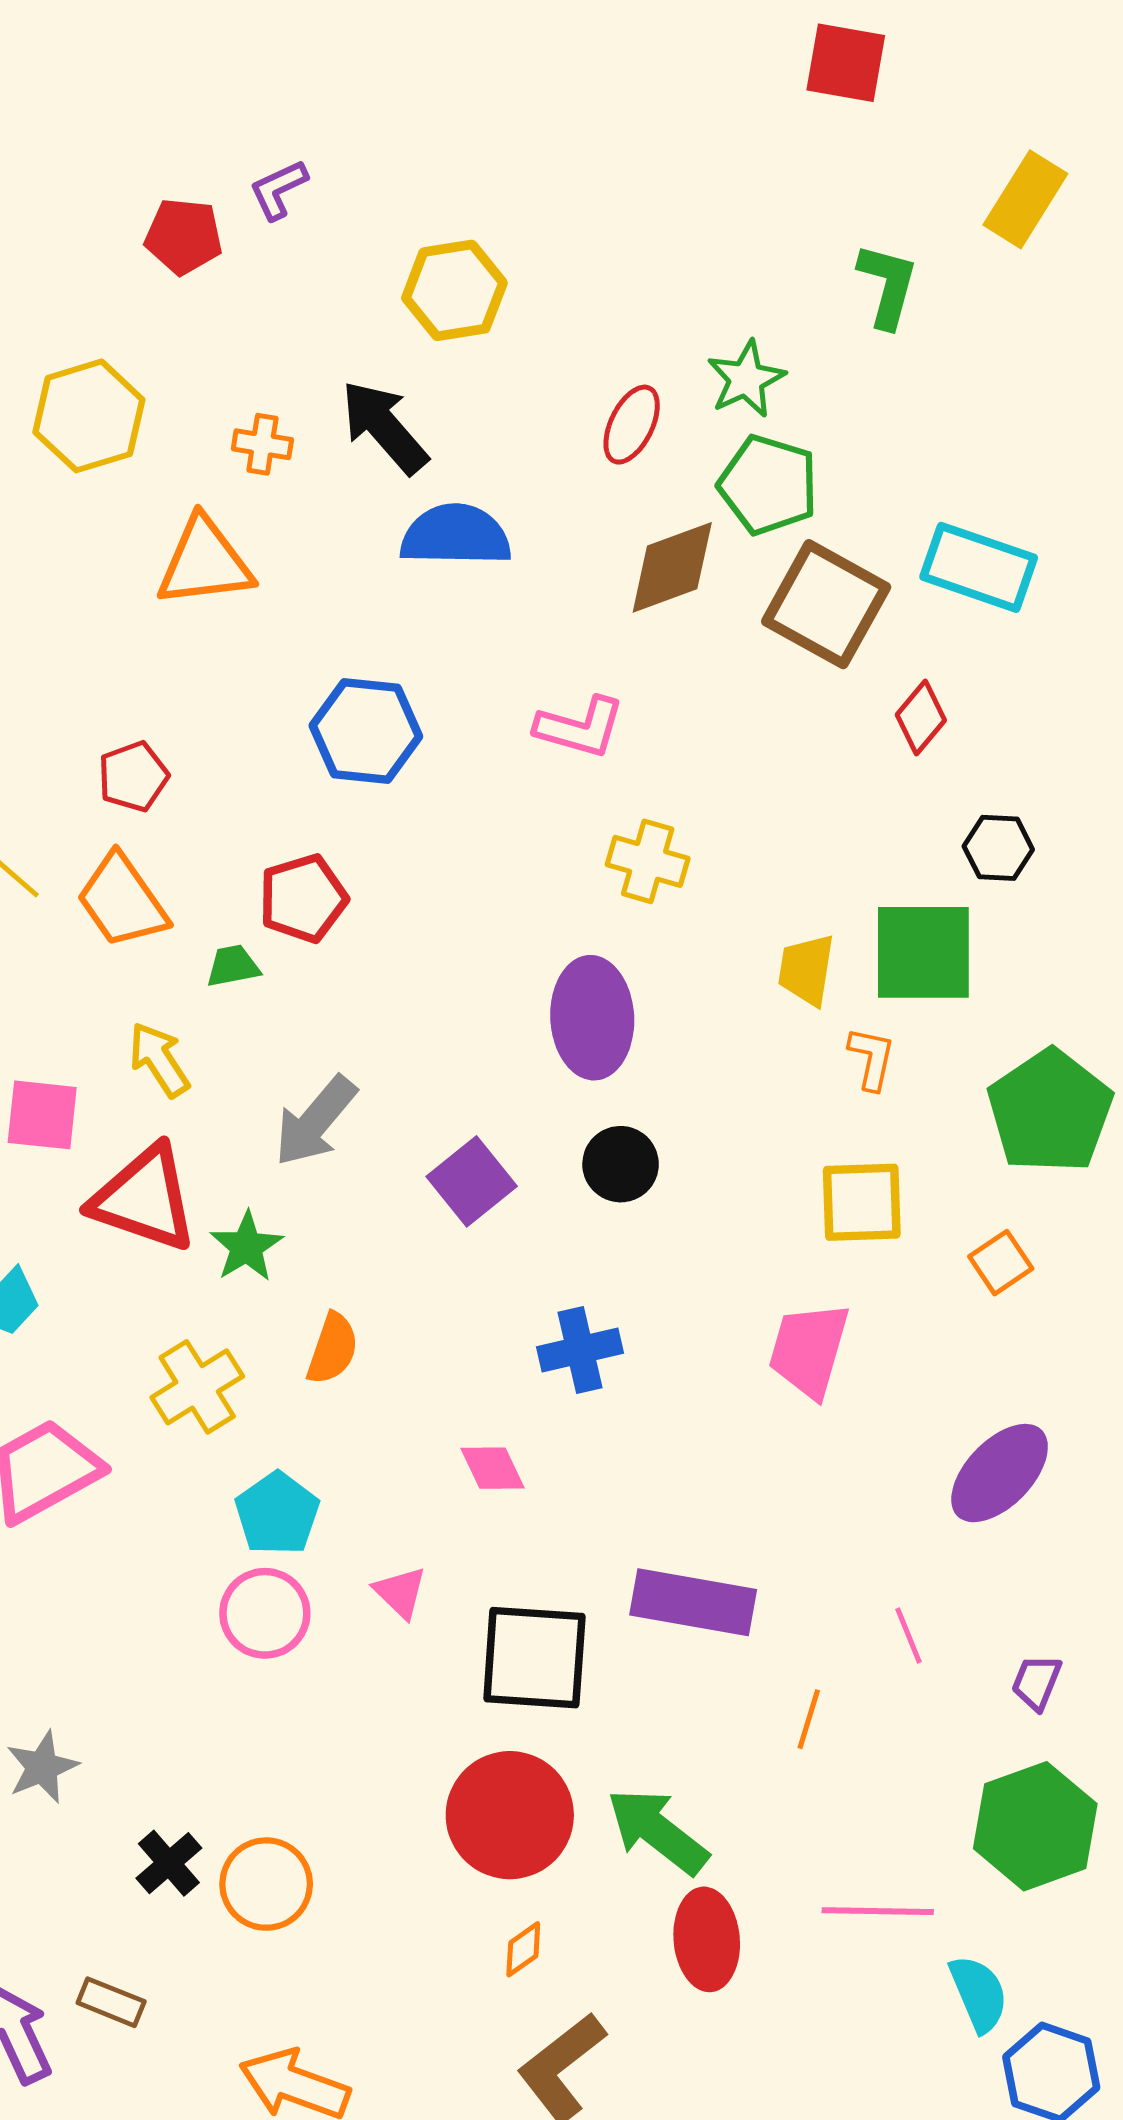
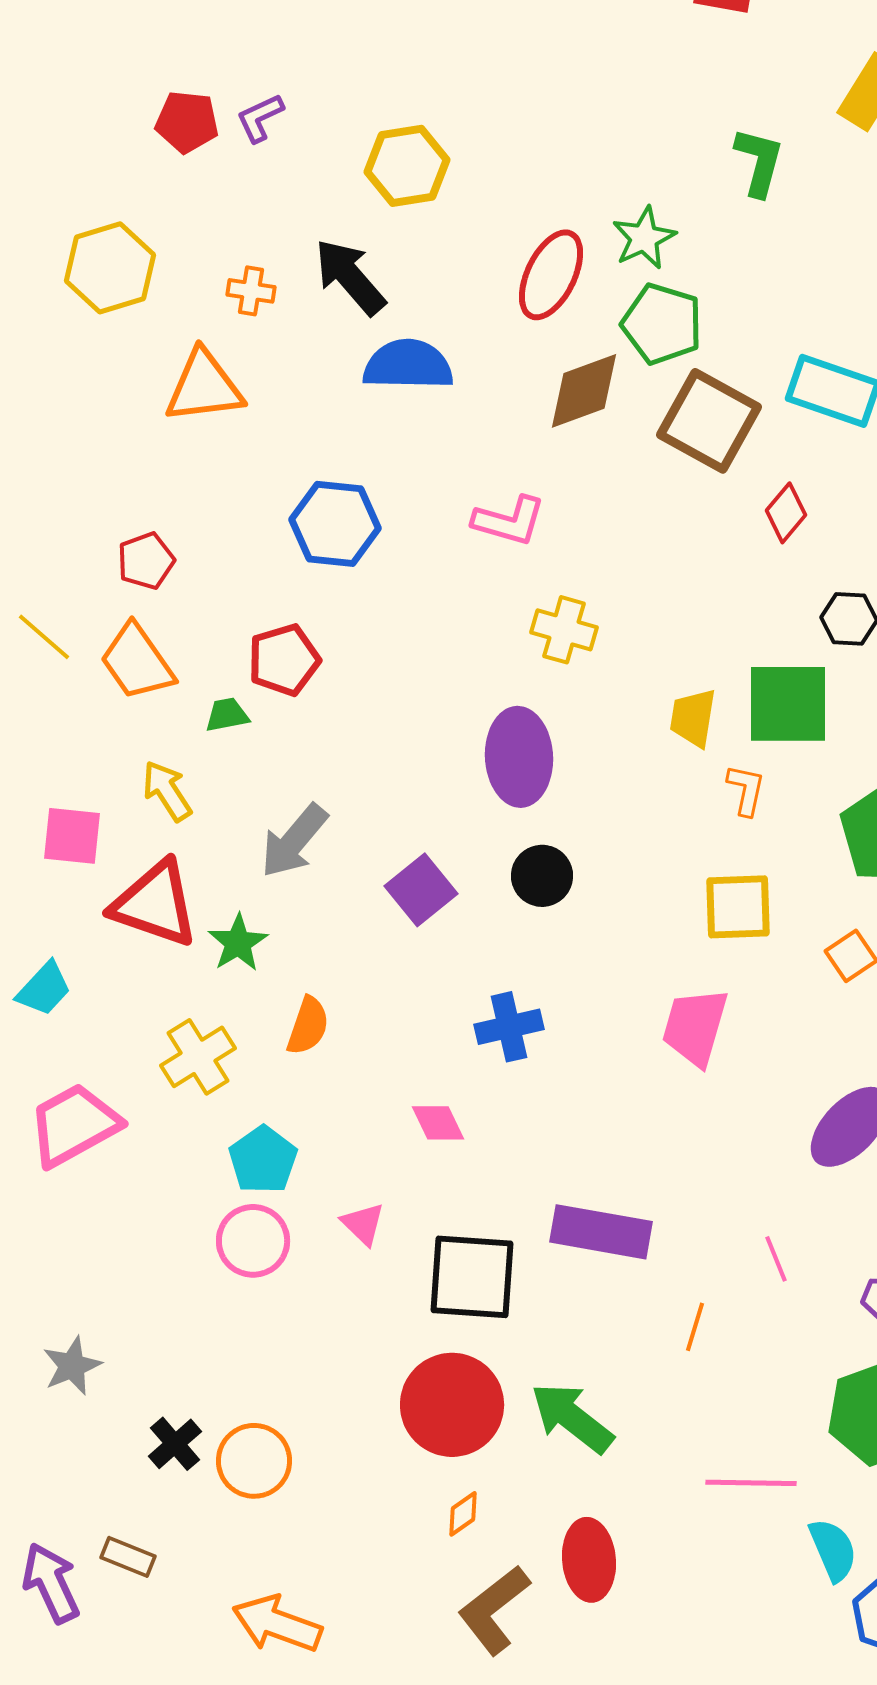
purple L-shape: (278, 190) -> (260, 118), moved
red ellipse: (632, 425) -> (551, 275), size x1.4
red ellipse: (707, 1939) -> (589, 1560), moved

